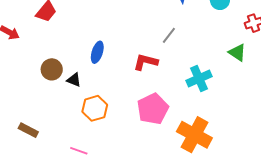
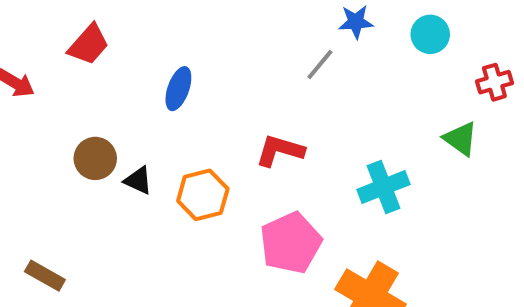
gray line: (169, 35) -> (320, 65), moved
blue ellipse: (97, 52) -> (178, 89), moved
orange hexagon: (95, 108) -> (203, 195), moved

